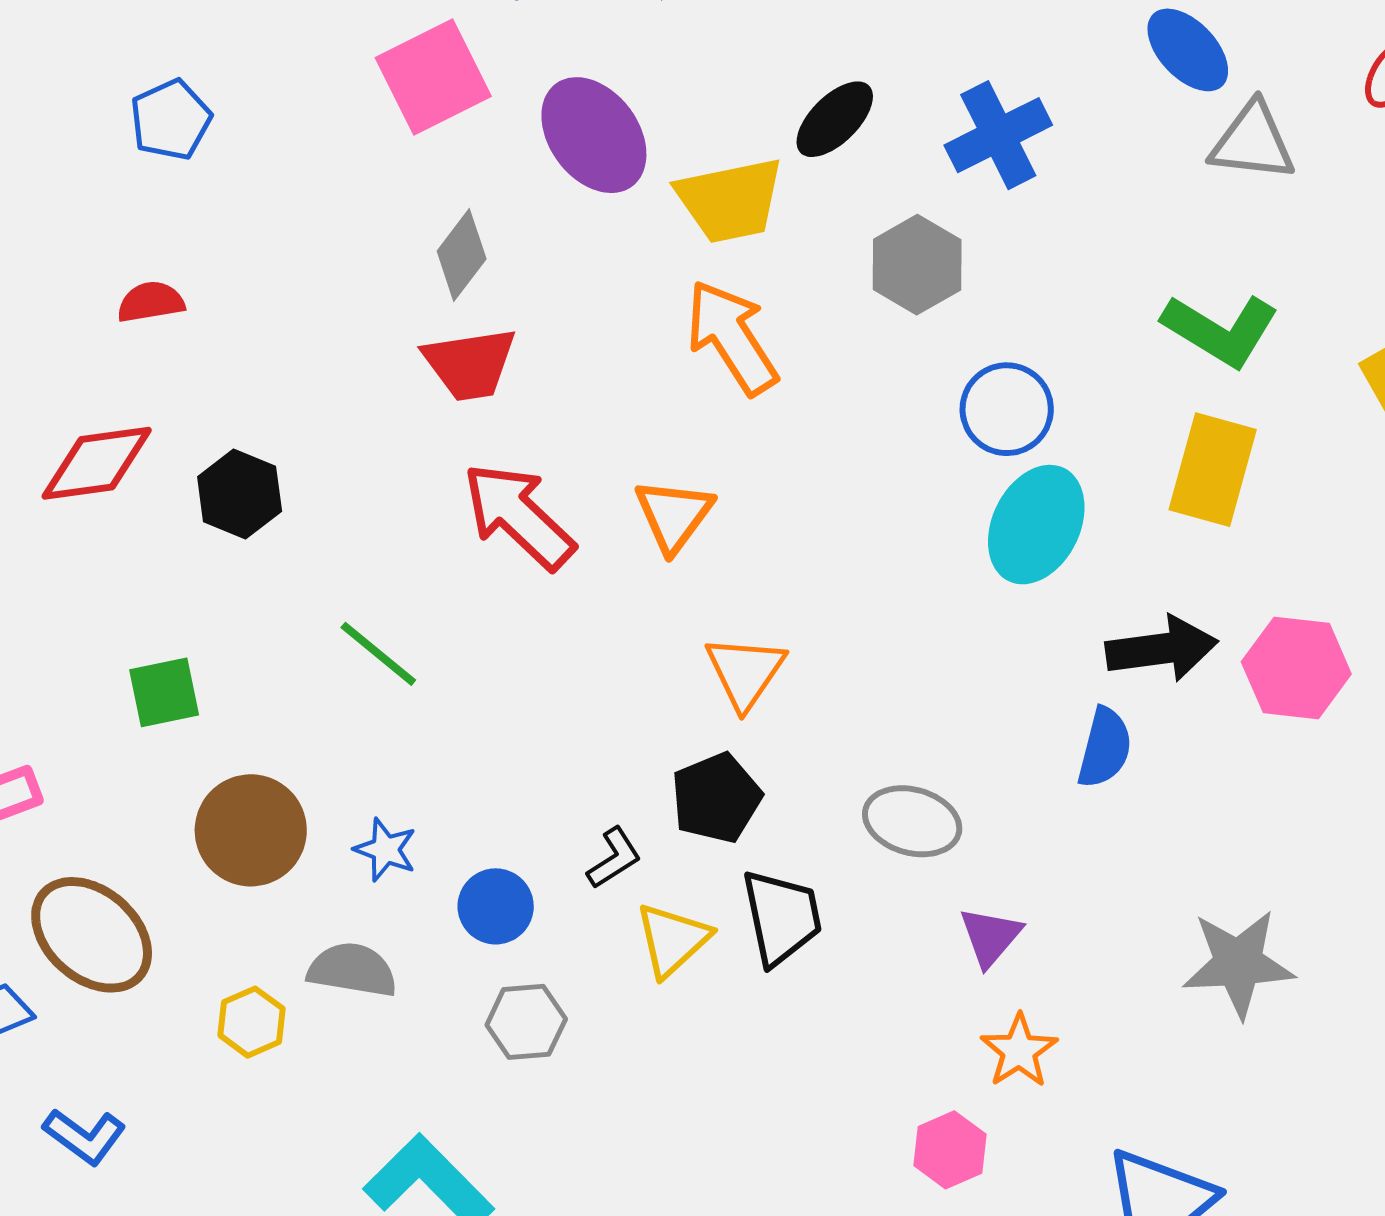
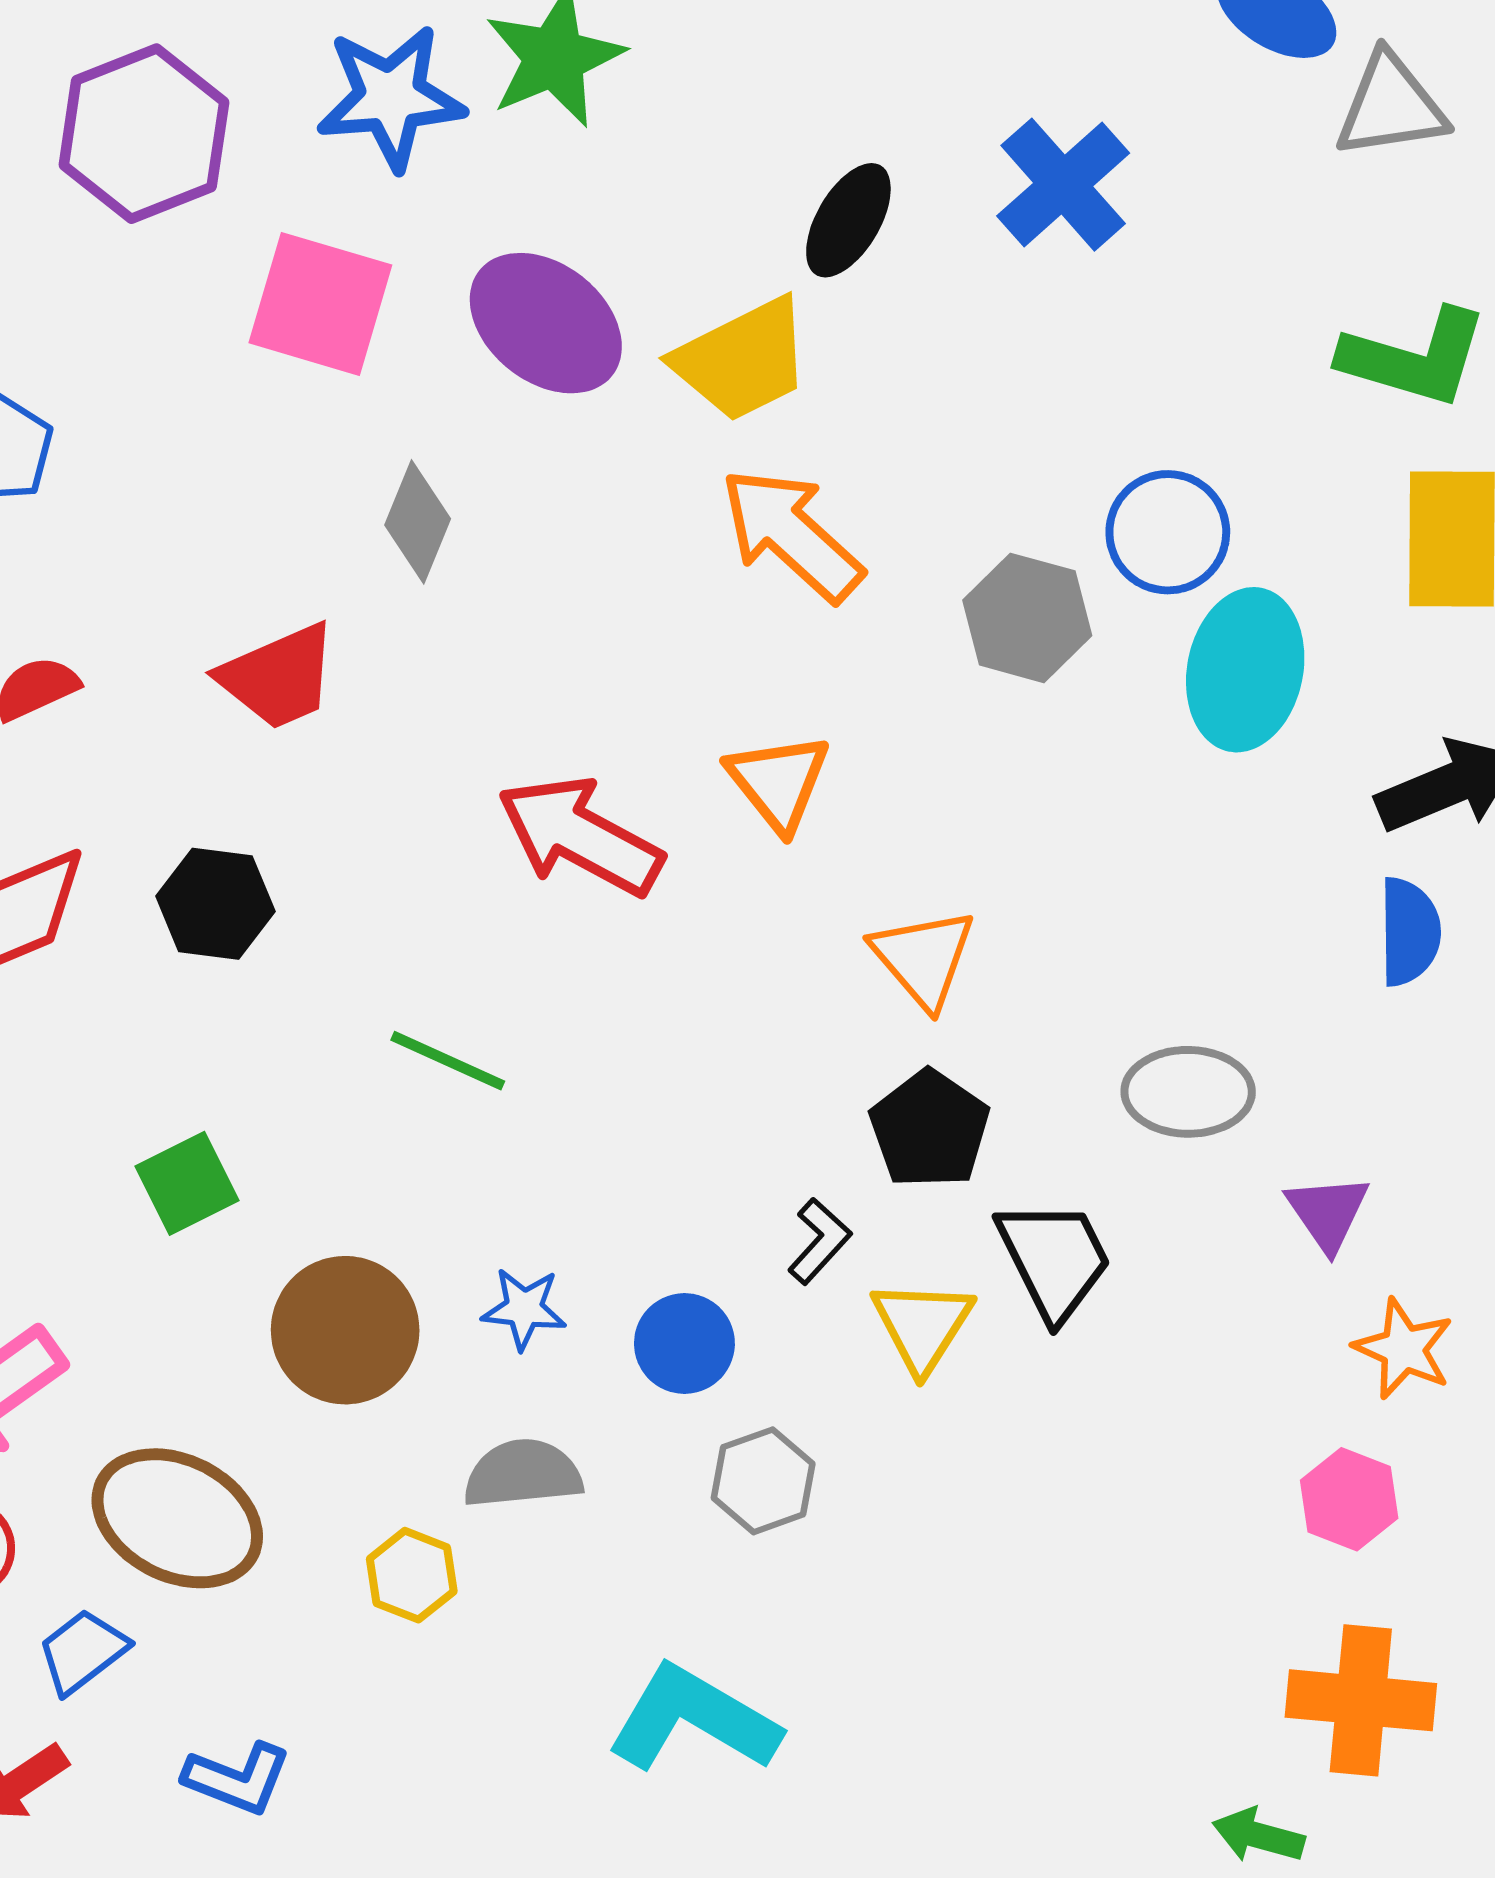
pink square: (433, 77) -> (320, 304), turned -32
gray hexagon: (917, 265) -> (1027, 618), moved
red trapezoid: (470, 364) -> (278, 677), moved

